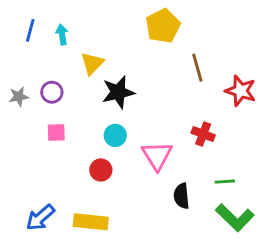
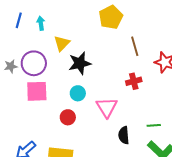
purple circle: (52, 92) -> (34, 63), size x1.6
pink square: (56, 133) -> (37, 91), size x1.6
red cross: (203, 134) -> (134, 81), moved, turned -35

